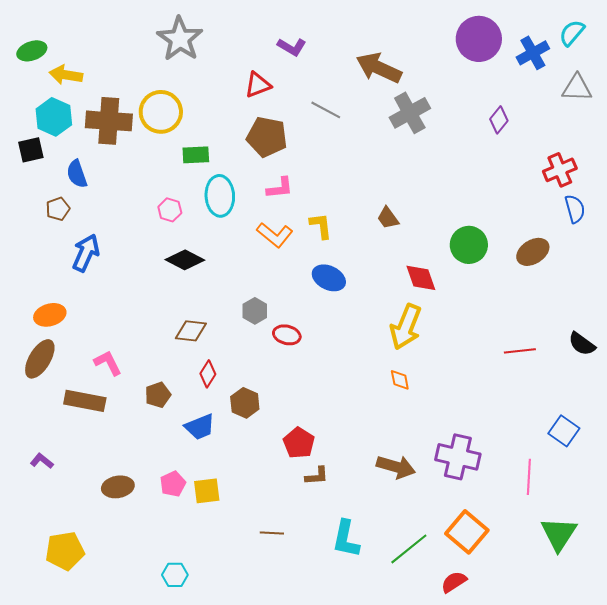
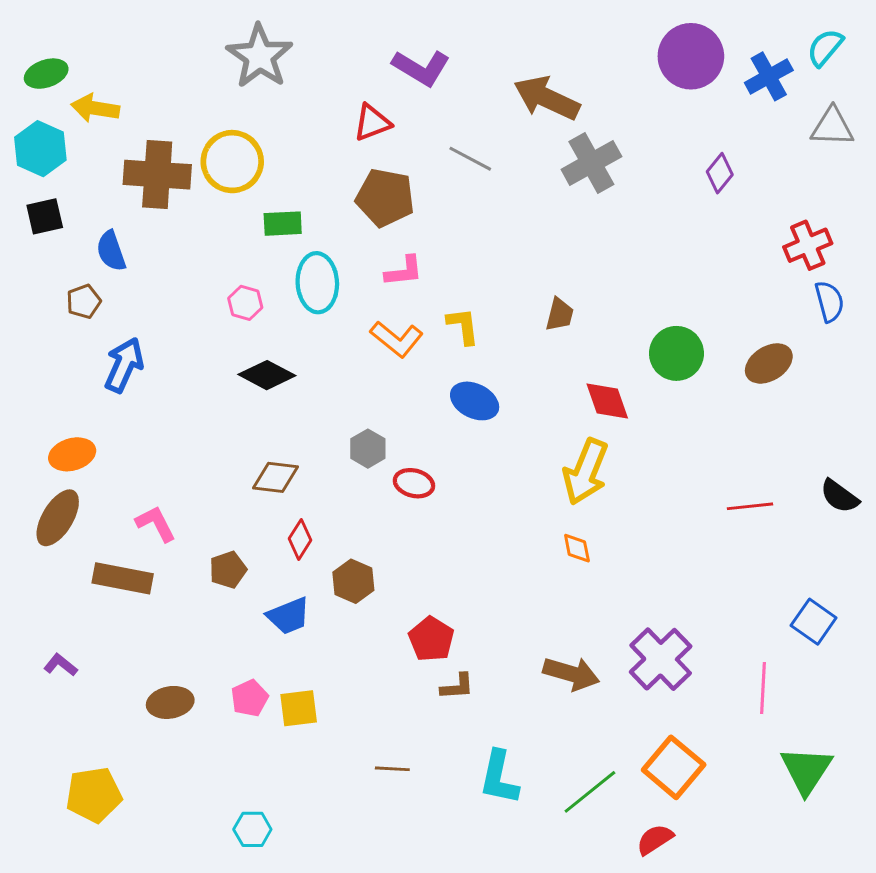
purple L-shape: (292, 47) -> (421, 68), size x1.4
cyan hexagon: (54, 117) -> (40, 149), moved
brown trapezoid: (388, 218) -> (560, 314), turned -130
purple cross: (458, 457) -> (661, 659), turned 33

